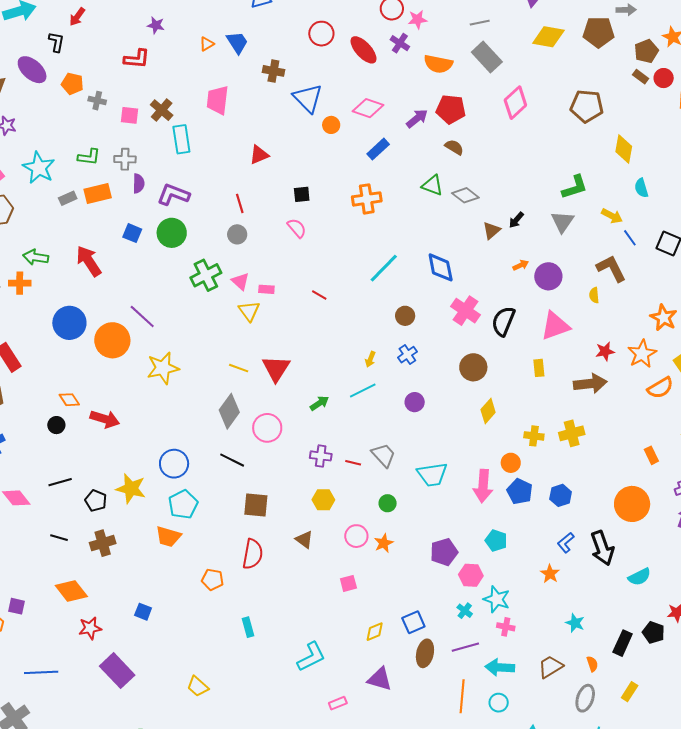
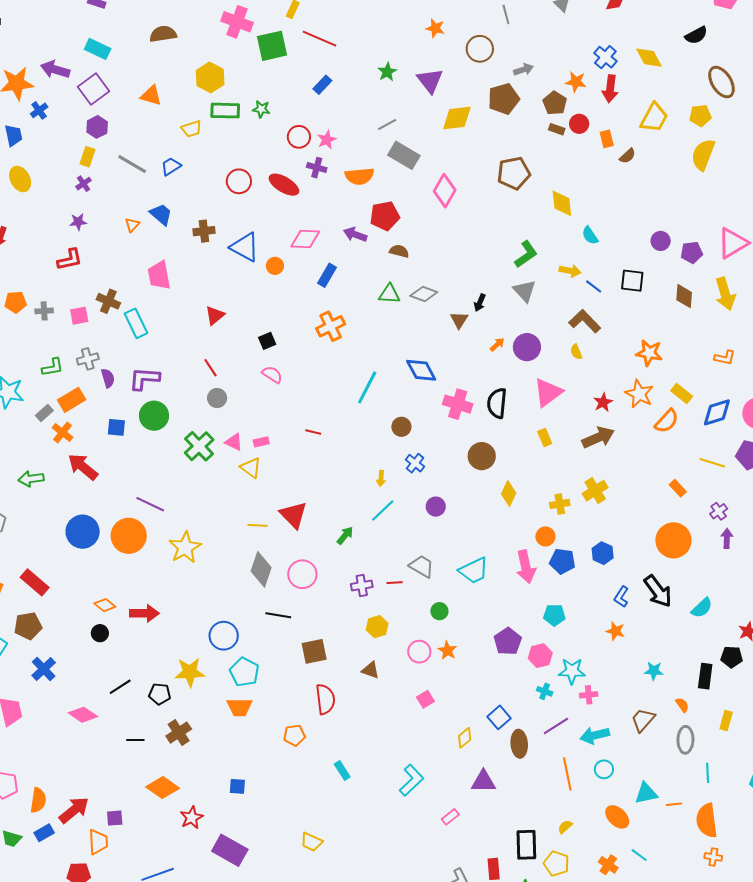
purple arrow: (417, 118) -> (355, 235), turned -105
orange cross: (20, 283) -> (62, 433), moved, turned -35

